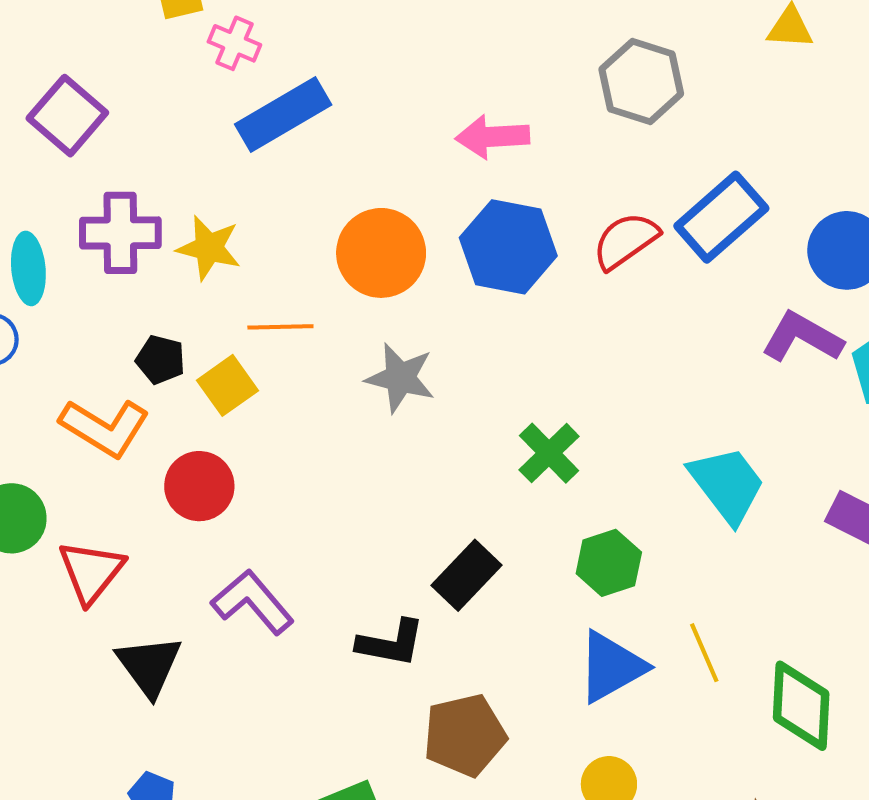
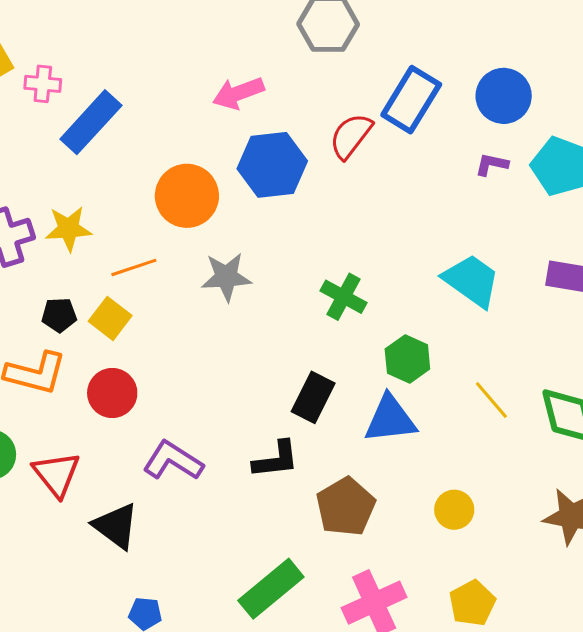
purple L-shape: (802, 337) -> (492, 164), size x0.6
blue triangle: (611, 667) -> (390, 419), moved, turned 40

